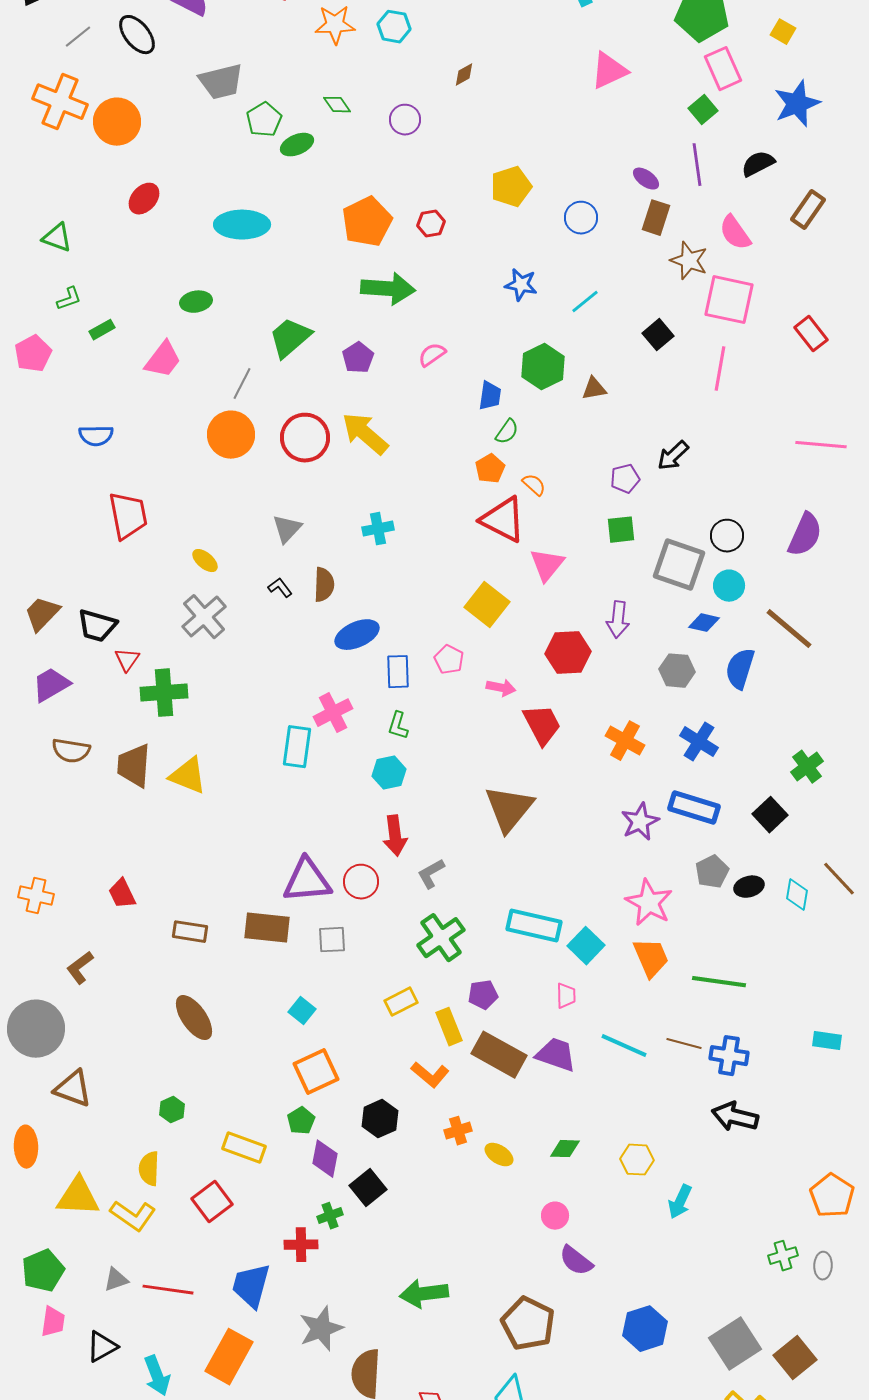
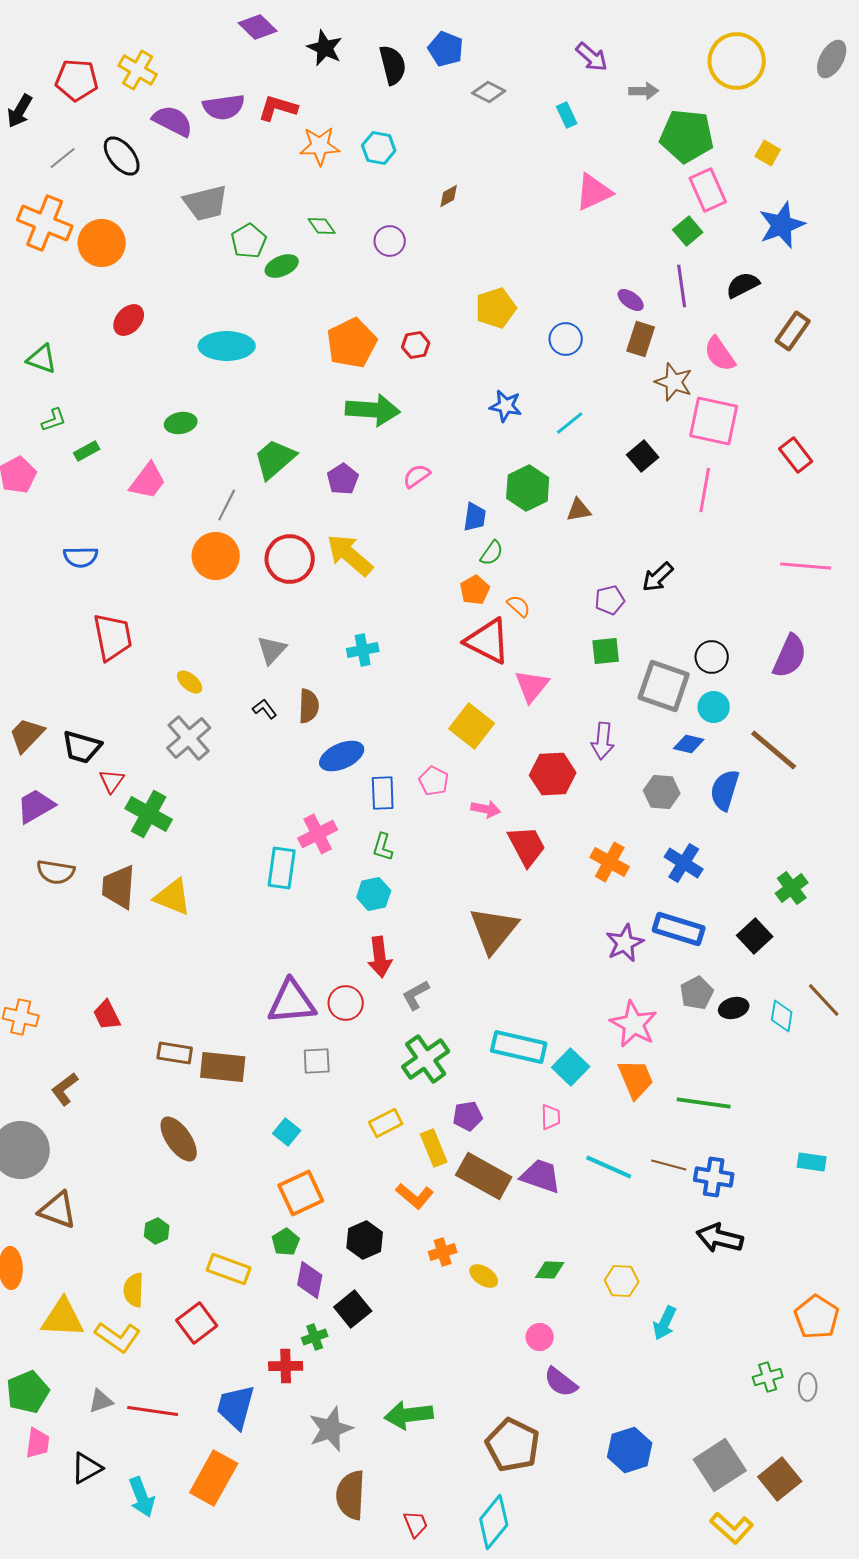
green cross: (164, 693) -> (149, 814), turned 33
brown rectangle: (267, 928) -> (223, 1067), moved
gray star: (321, 1329) -> (331, 1429), moved

